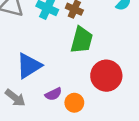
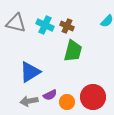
red circle: (106, 76) -> (93, 97), moved
gray arrow: (15, 98) -> (29, 101), moved, turned 132

